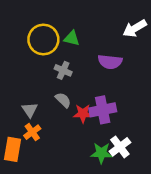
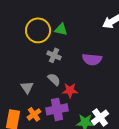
purple semicircle: (110, 62) -> (92, 59), moved
purple cross: (103, 110) -> (57, 109), moved
orange cross: (32, 132) -> (34, 114), moved

